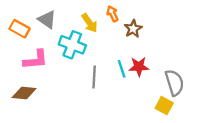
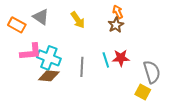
orange arrow: (112, 14) -> (118, 12), moved
cyan cross: (72, 45) -> (49, 58), moved
brown diamond: (24, 93) -> (49, 76), moved

